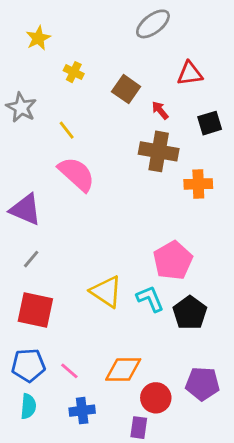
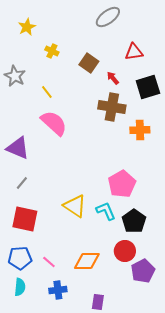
black square: (210, 123) -> (148, 87), size x1.4
purple pentagon: (203, 384) -> (143, 271), turned -30
red circle: (156, 398) -> (125, 251), moved

